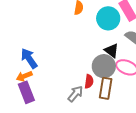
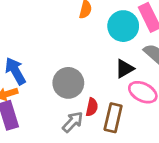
black triangle: (112, 51) -> (124, 69), turned 49
gray circle: (104, 66) -> (68, 83), moved

